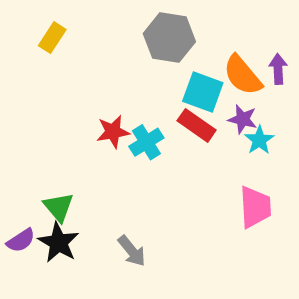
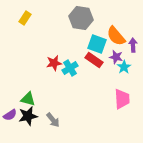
purple arrow: (278, 69) -> (133, 45), moved
green triangle: (59, 207) -> (28, 99), turned -35
black star: (59, 243) -> (28, 116), turned 30
gray arrow: (132, 251) -> (53, 120), moved

